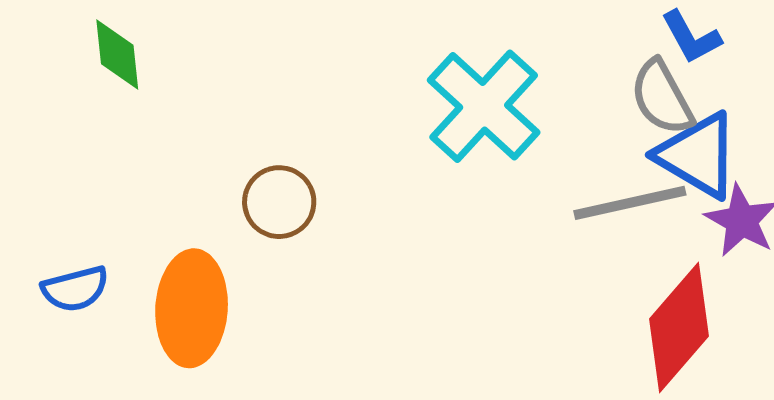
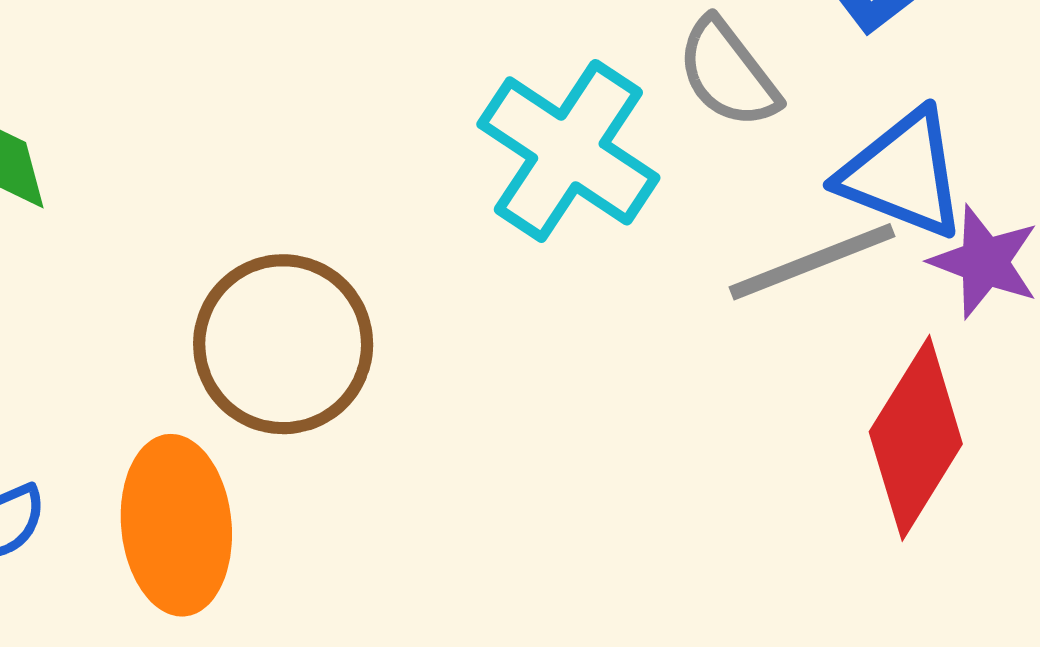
gray semicircle: (662, 97) -> (728, 73), moved
brown circle: (279, 202) -> (283, 344), size x1.6

